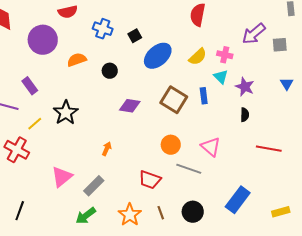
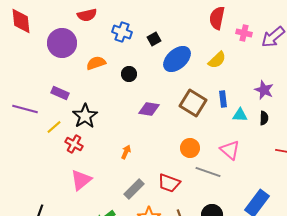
pink cross: (225, 55) -> (244, 33), moved
cyan triangle: (221, 77) -> (240, 115), moved, turned -42
purple rectangle: (30, 86) -> (60, 93), moved, turned -30
red cross: (17, 150) -> (74, 144), moved, size x0.7
gray rectangle: (94, 186) -> (134, 189), moved

